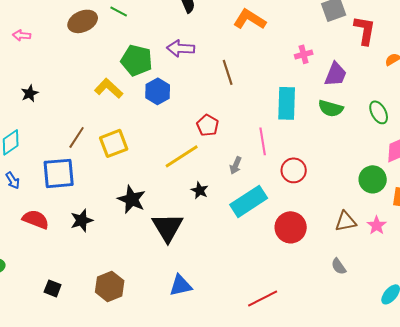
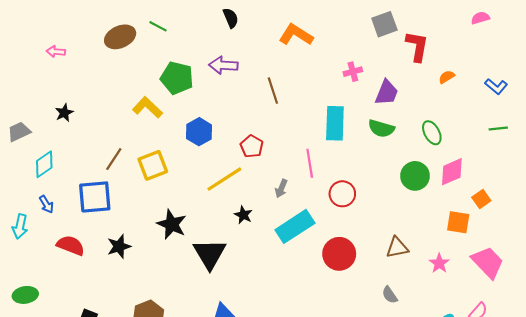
blue hexagon: (158, 91) -> (199, 132), moved
green circle: (373, 179) -> (415, 176), moved
pink star: (377, 225) -> (439, 263), moved

